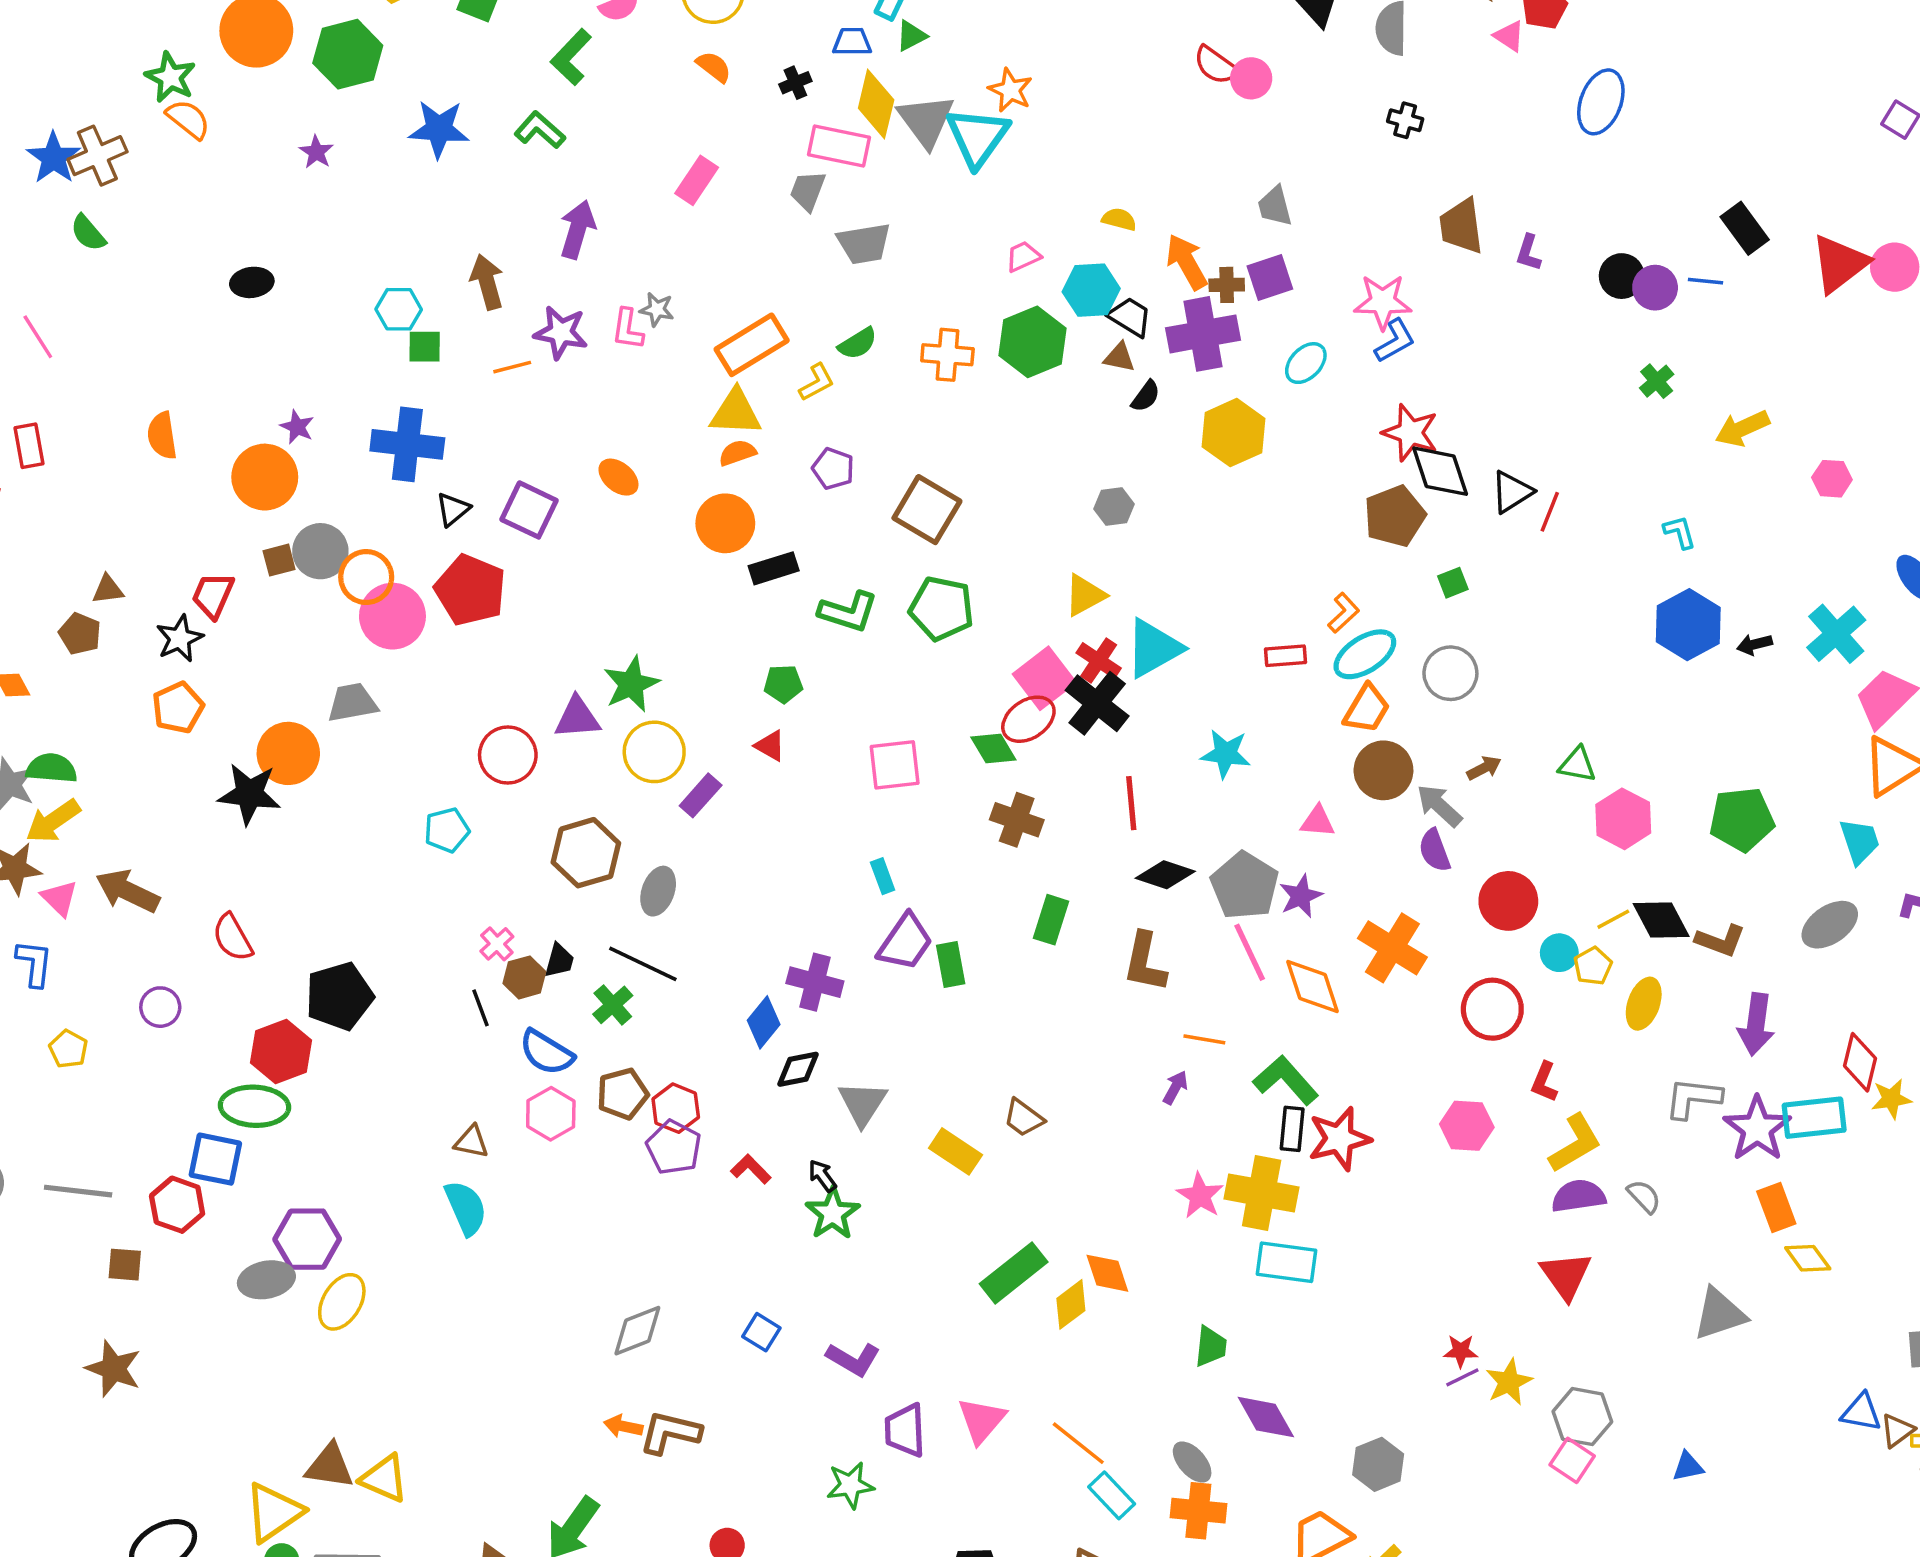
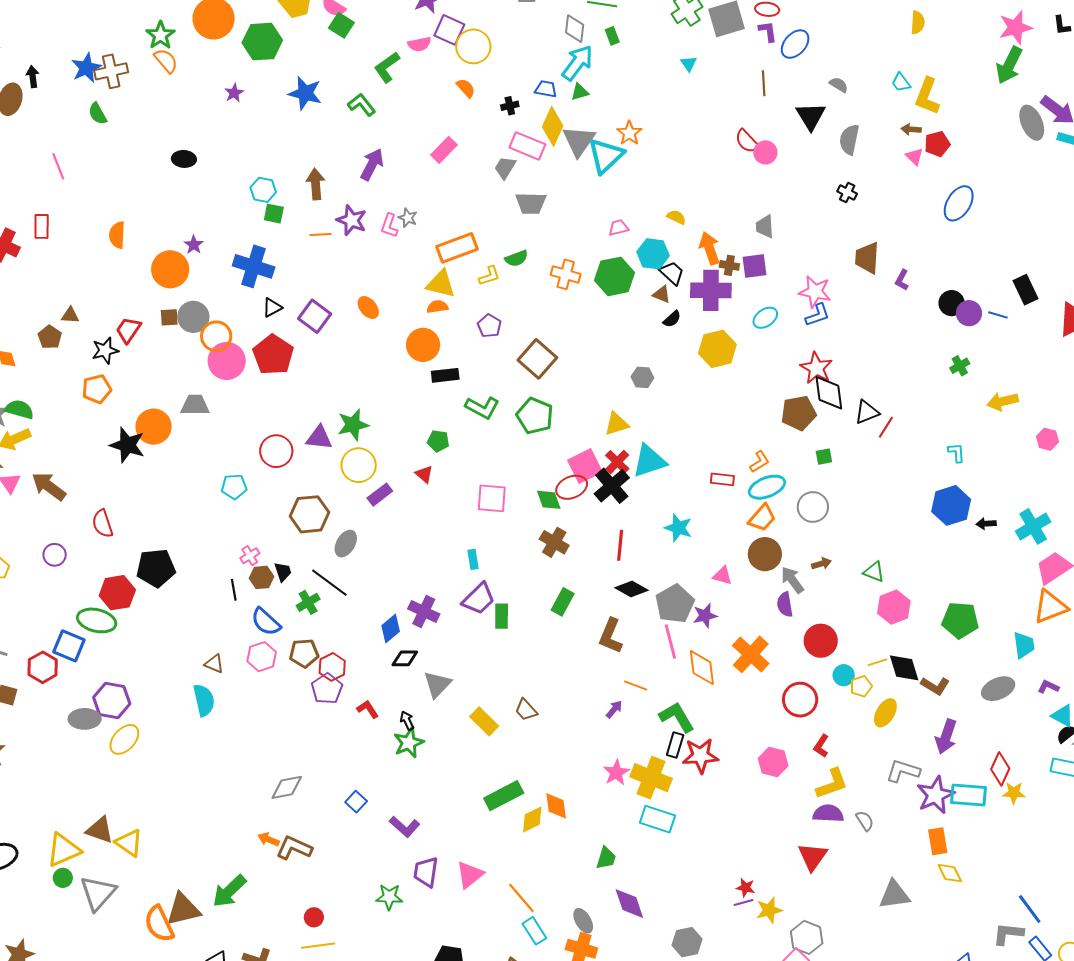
black trapezoid: (559, 961) -> (283, 572), turned -45

